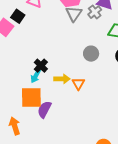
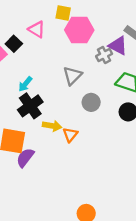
gray triangle: (74, 14) -> (72, 76), moved
black cross: (41, 66) -> (30, 106), size x1.5
cyan arrow: (36, 76) -> (25, 84), moved

